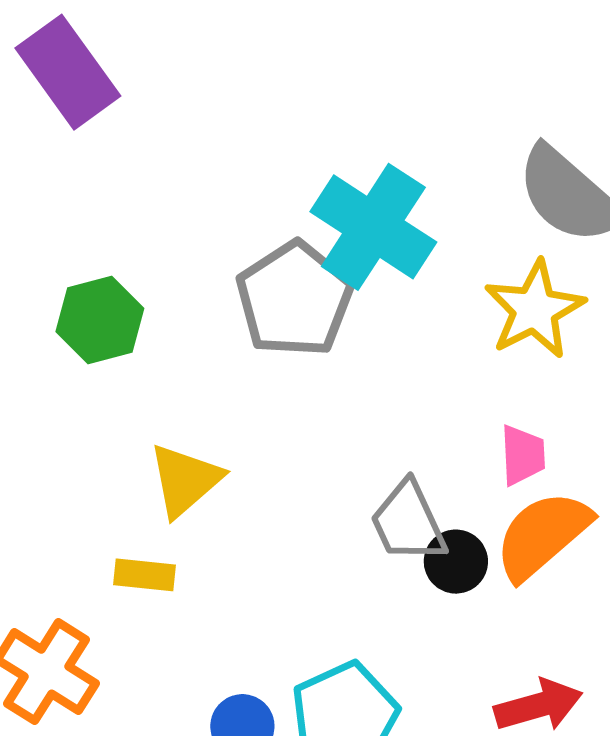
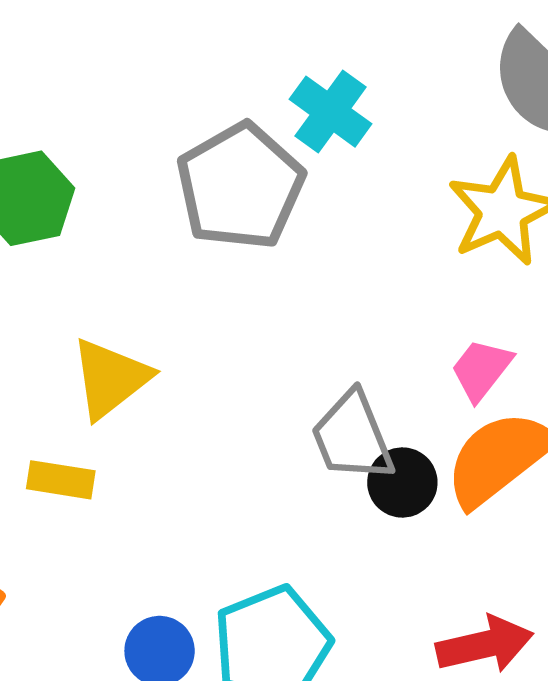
cyan cross: (373, 227) -> (331, 112), size x0.6
pink trapezoid: (523, 455) -> (481, 370), turned -142

